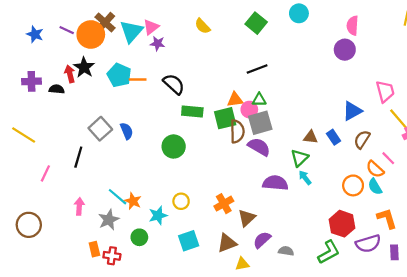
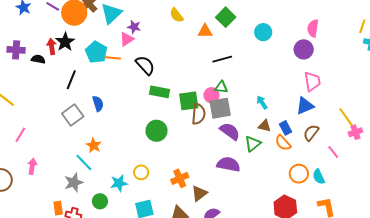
cyan circle: (299, 13) -> (263, 32), moved
pink triangle: (151, 27) -> (127, 39), moved
pink trapezoid: (385, 91) -> (312, 82), moved
orange triangle: (235, 100) -> (205, 31), moved
gray square: (100, 129) -> (73, 115), moved
green circle: (174, 146) -> (157, 131), moved
purple semicircle: (259, 147) -> (230, 131), moved
black line: (78, 157) -> (71, 80), moved
orange semicircle: (375, 169) -> (283, 143), moved
cyan arrow: (305, 178) -> (262, 102), moved
orange star: (133, 201) -> (94, 145), moved
pink arrow: (79, 206) -> (32, 166), moved

